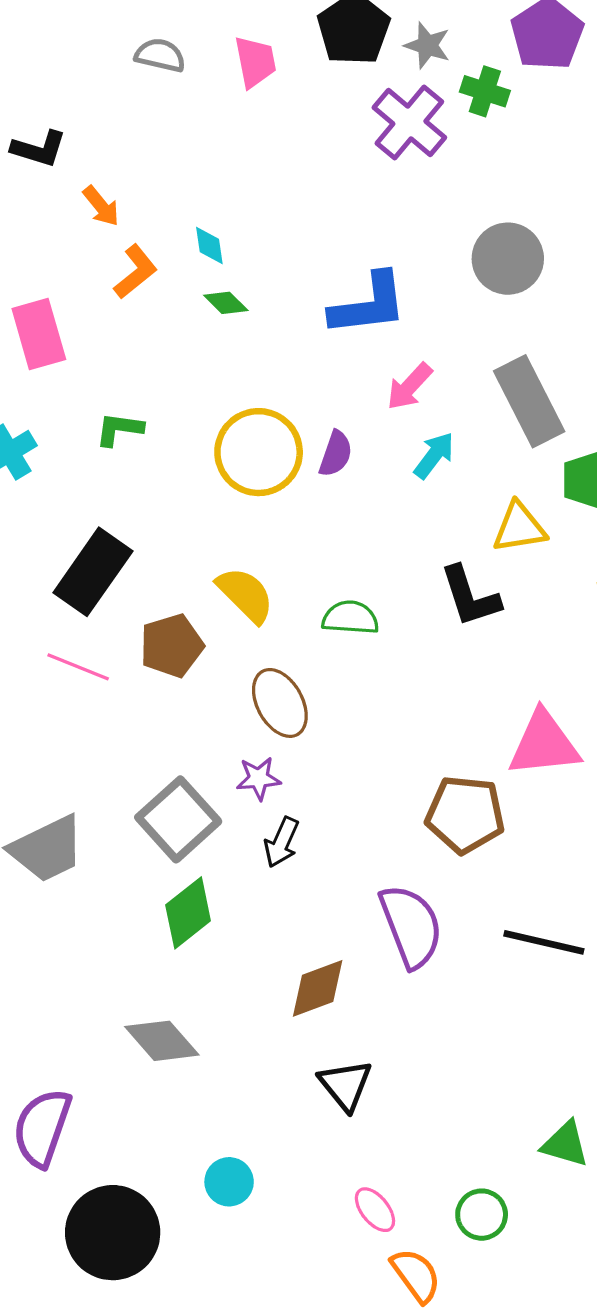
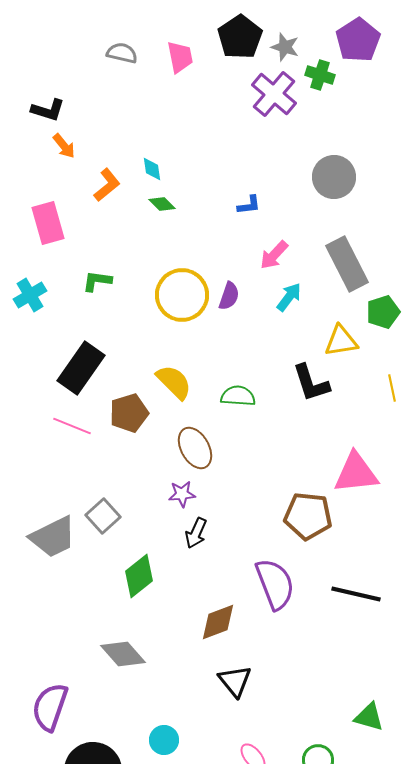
orange arrow: (101, 206) -> (64, 146), moved
blue L-shape: (368, 304) -> (249, 205), size x0.5
gray square: (178, 819) -> (103, 516), moved, size x0.7

